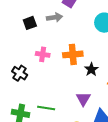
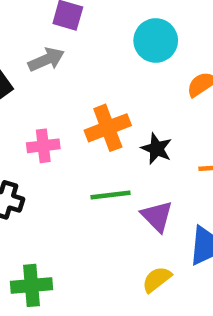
green line: (46, 108) -> (110, 195), moved

